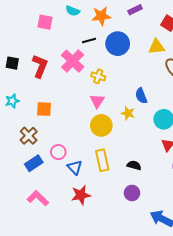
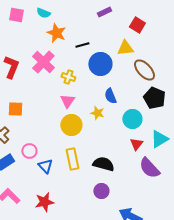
orange star: (101, 16) -> (56, 33), moved, turned 30
pink square: (45, 22) -> (16, 15), moved
black line: (89, 41) -> (82, 45), moved
blue circle: (118, 44) -> (100, 64), moved
black semicircle: (134, 165) -> (103, 164), size x1.5
red star: (81, 195) -> (44, 202), moved

